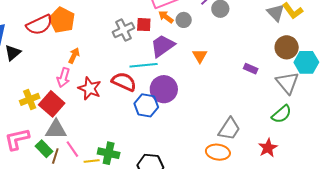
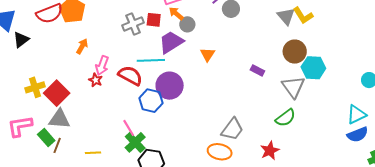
gray circle: (184, 20) -> (187, 24), moved
pink arrow: (63, 78) -> (102, 65), moved
red star: (90, 88) -> (96, 80), size x0.6
pink line: (72, 149) -> (129, 128), moved
green cross: (109, 153) -> (135, 142), moved, turned 30

